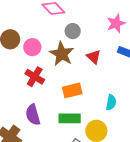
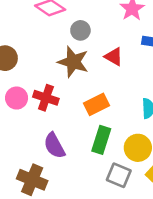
pink circle: (32, 47) -> (17, 98), moved
green rectangle: (70, 118) -> (101, 140), turned -60

